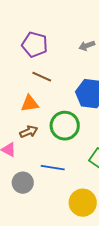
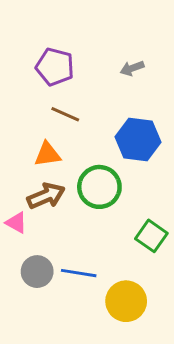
brown arrow: (29, 132) -> (46, 196), size x1.4
blue line: (53, 168) -> (79, 273), moved

